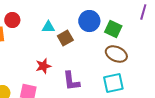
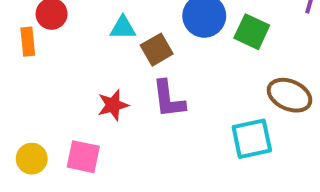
brown ellipse: (116, 54) -> (290, 95), moved
purple L-shape: (71, 81) -> (169, 99), moved

